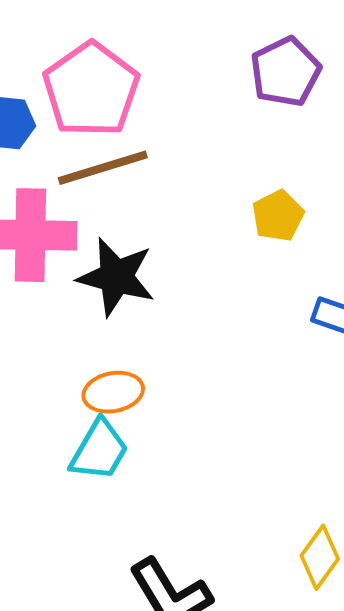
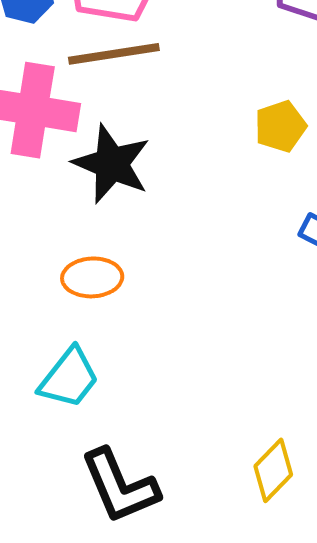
cyan trapezoid: (99, 450) -> (69, 378), moved

